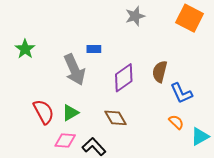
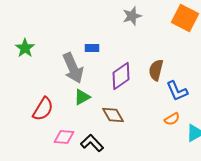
red semicircle: (44, 112) -> (43, 109), turned 60
green triangle: (70, 113) -> (82, 97), moved
orange semicircle: (176, 122) -> (172, 119), turned 105

